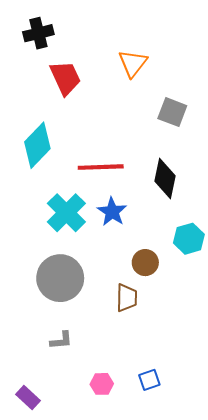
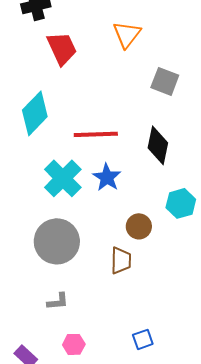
pink hexagon: (102, 384) -> (74, 344), moved

